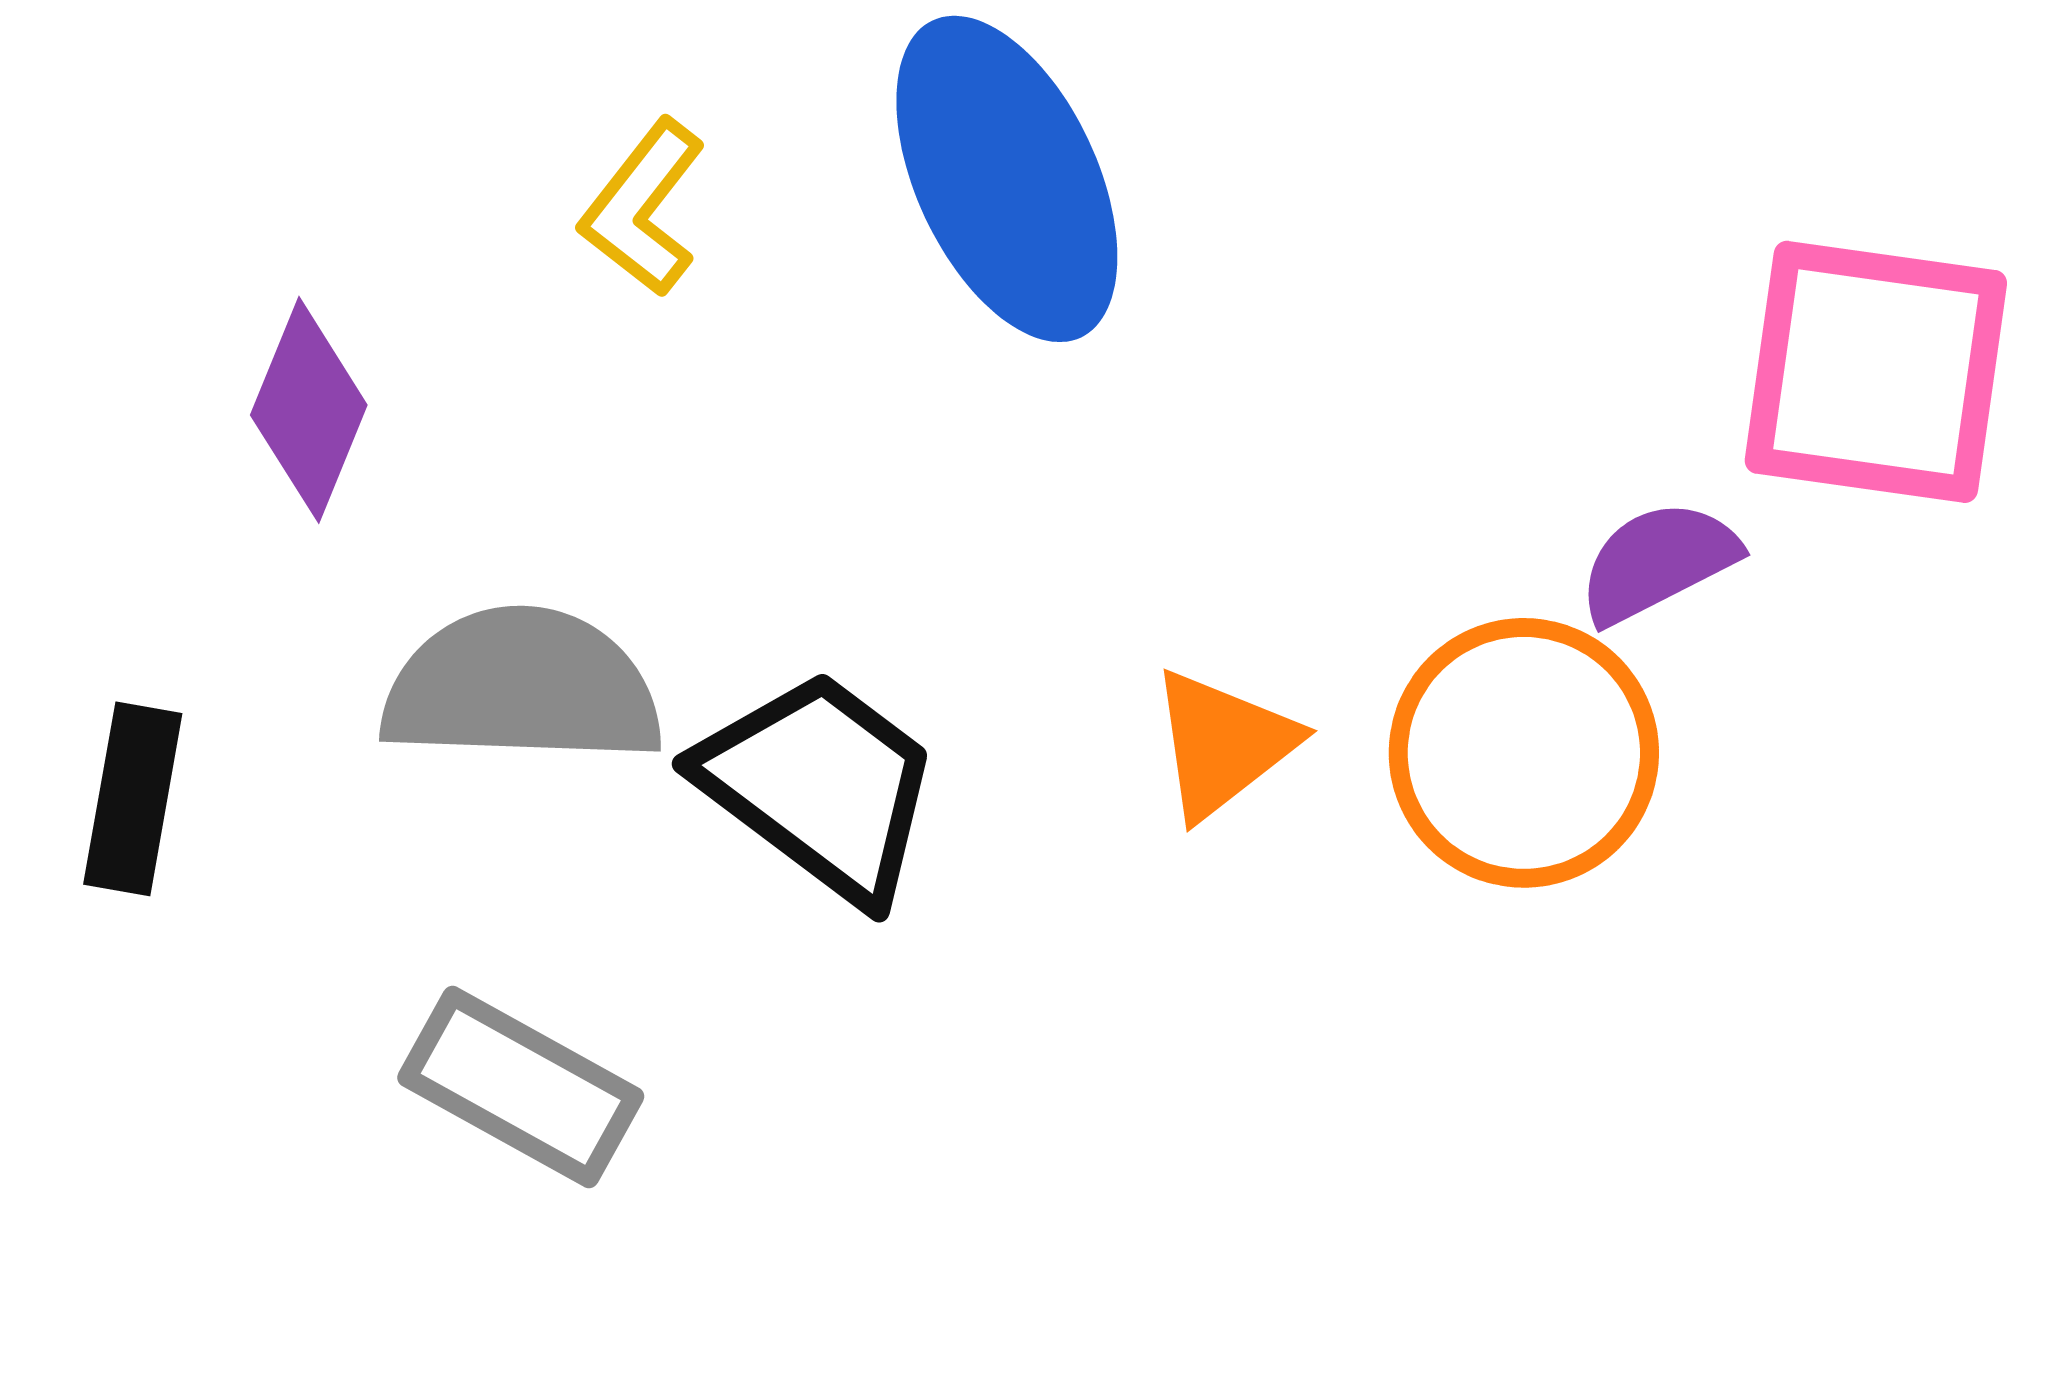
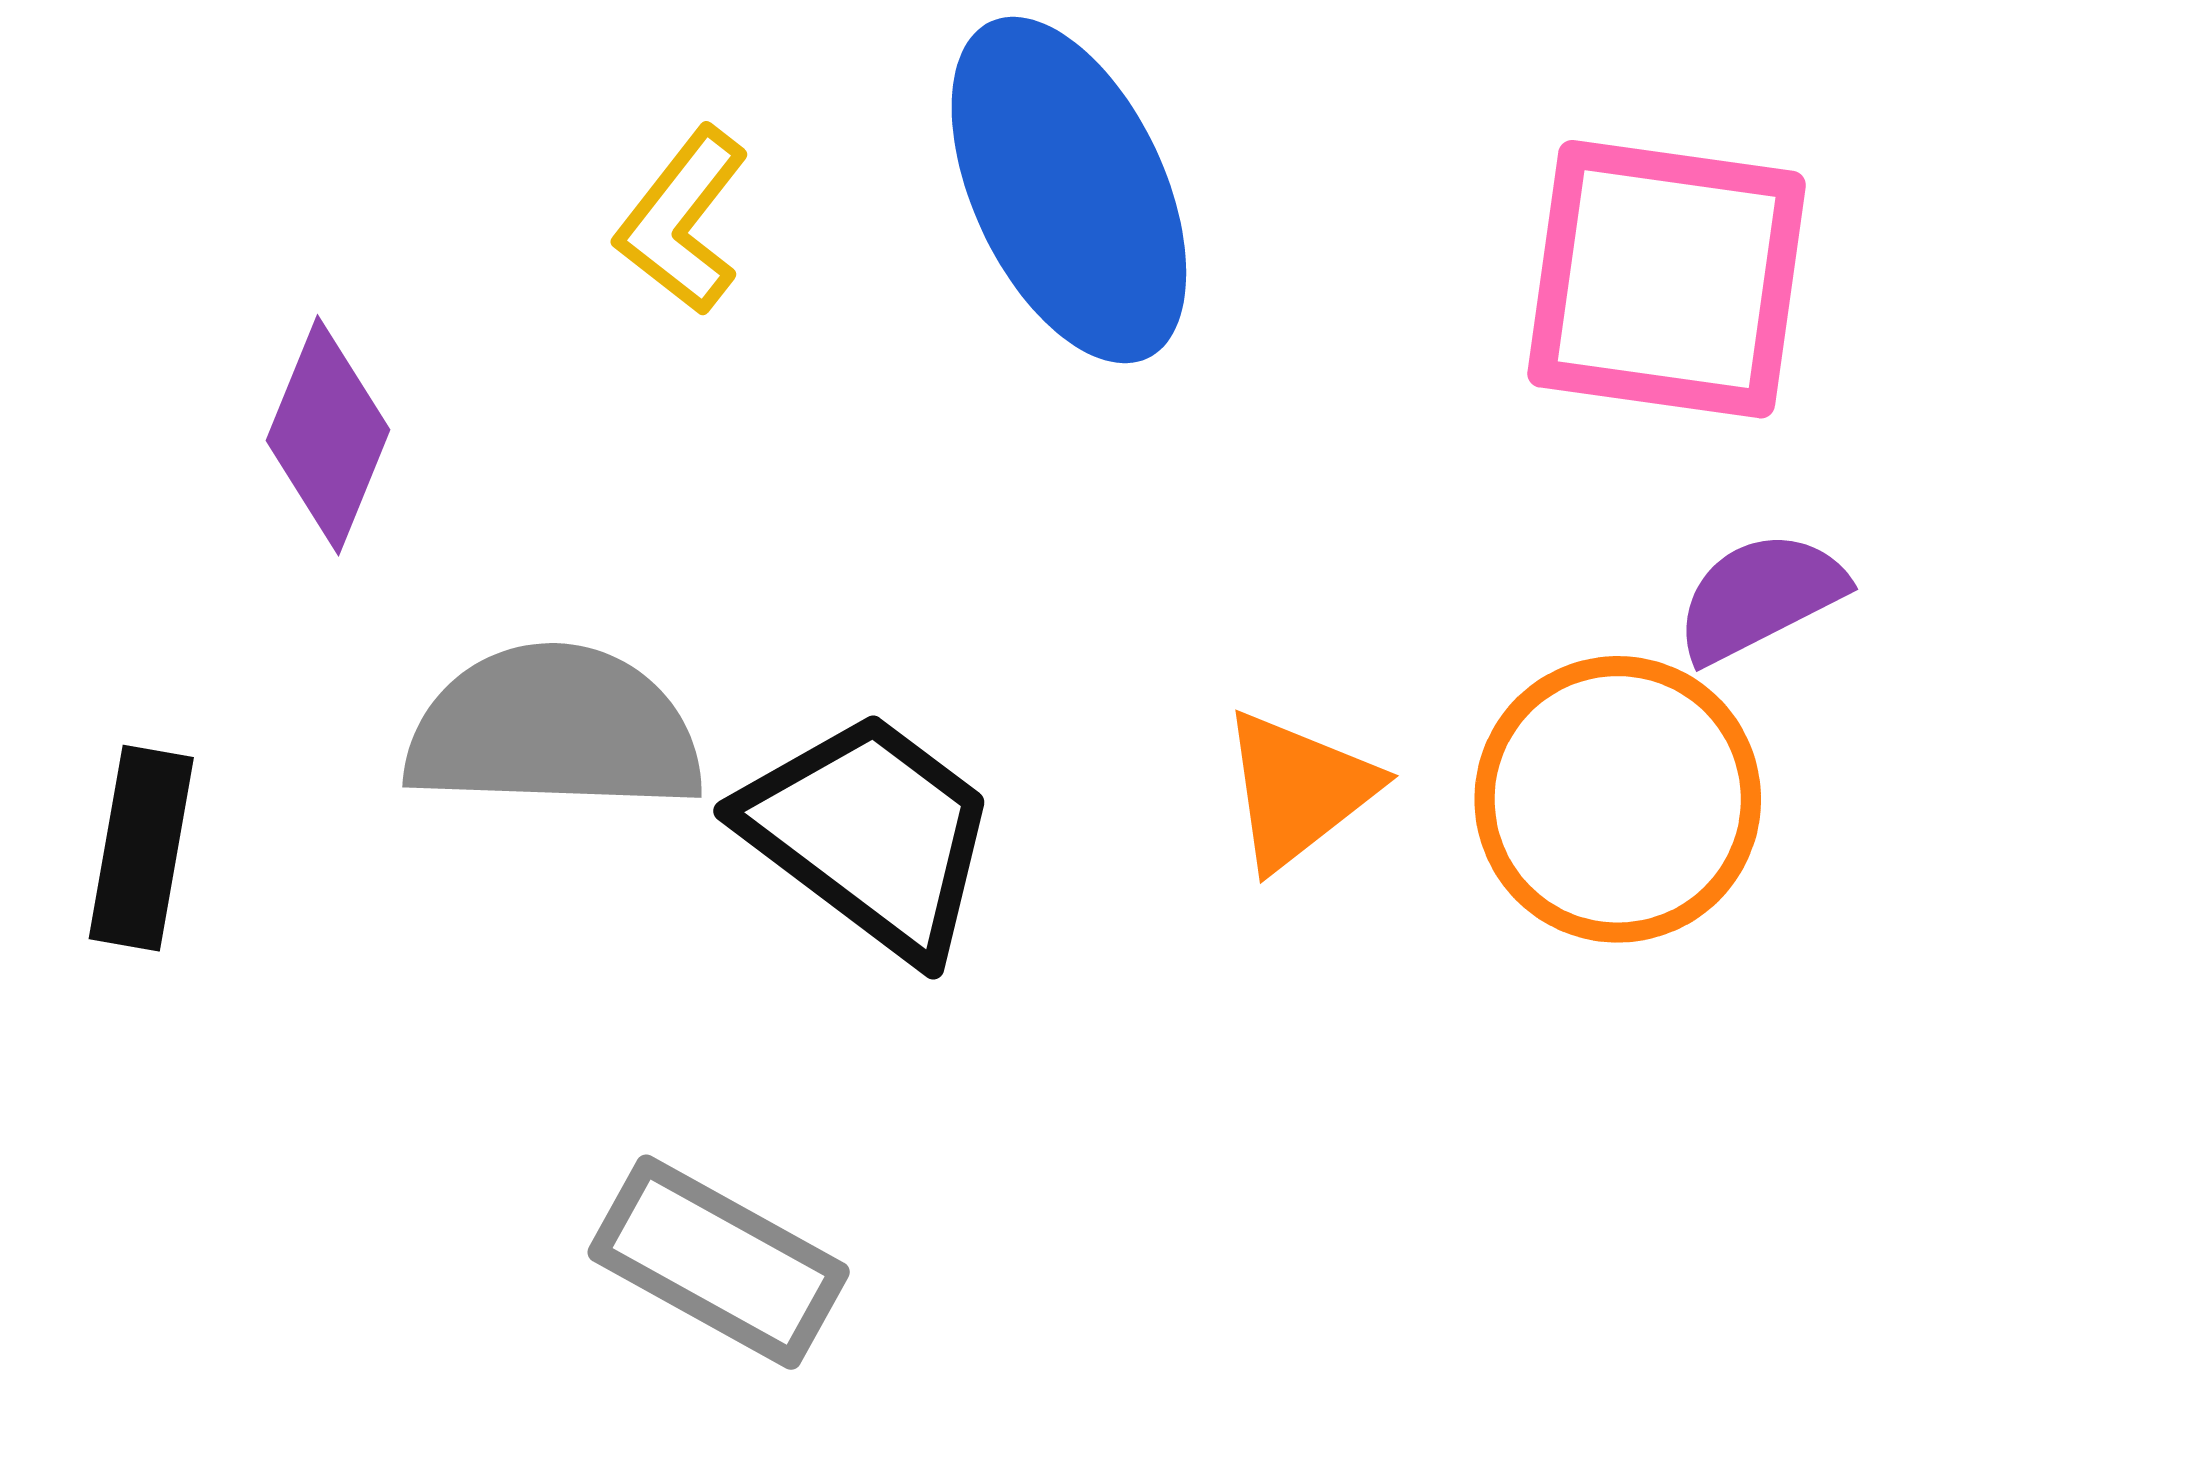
pink square: (1876, 372) -> (1667, 279), moved
gray rectangle: (521, 1087) -> (719, 1262), moved

